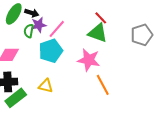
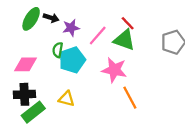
purple star: (39, 25) -> (71, 28), moved
pink line: (57, 29) -> (98, 36), moved
green semicircle: (29, 31) -> (58, 50), moved

